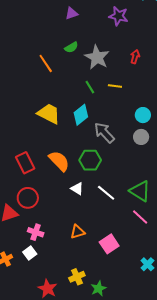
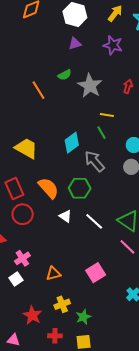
purple triangle: (72, 13) -> (75, 44), moved
green line: (90, 87) -> (102, 133), moved
yellow trapezoid: (49, 114) -> (26, 148), moved
red circle: (28, 198) -> (23, 214), moved
pink cross: (36, 232) -> (22, 258), turned 35
orange triangle: (78, 232) -> (53, 274), moved

